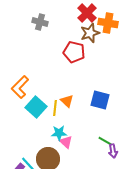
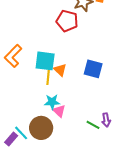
cyan square: (36, 107) -> (45, 61), moved, turned -35
green line: (105, 141) -> (93, 125), moved

